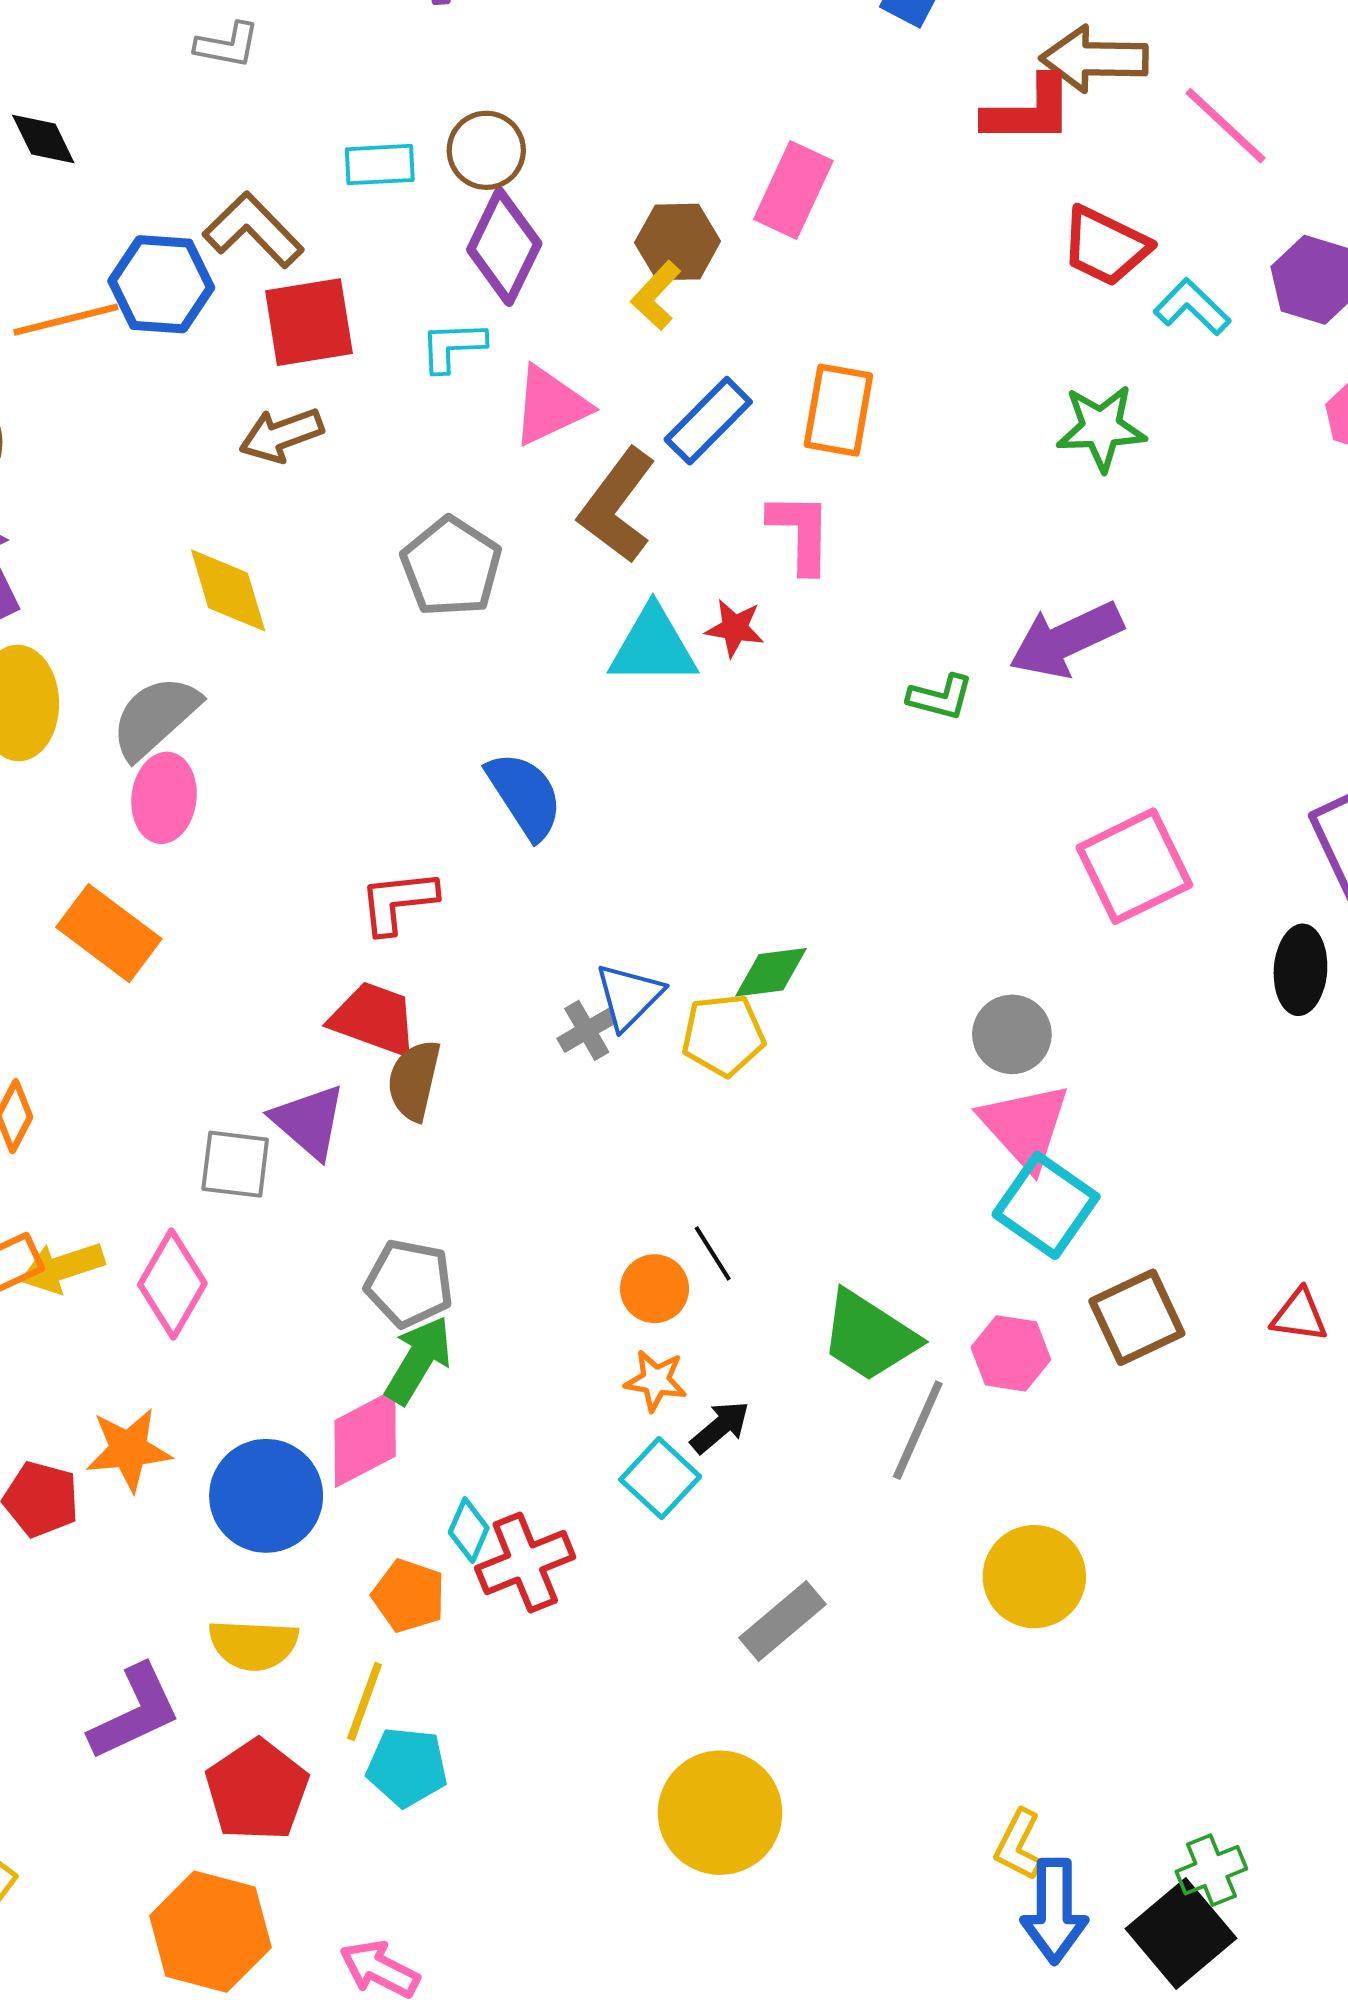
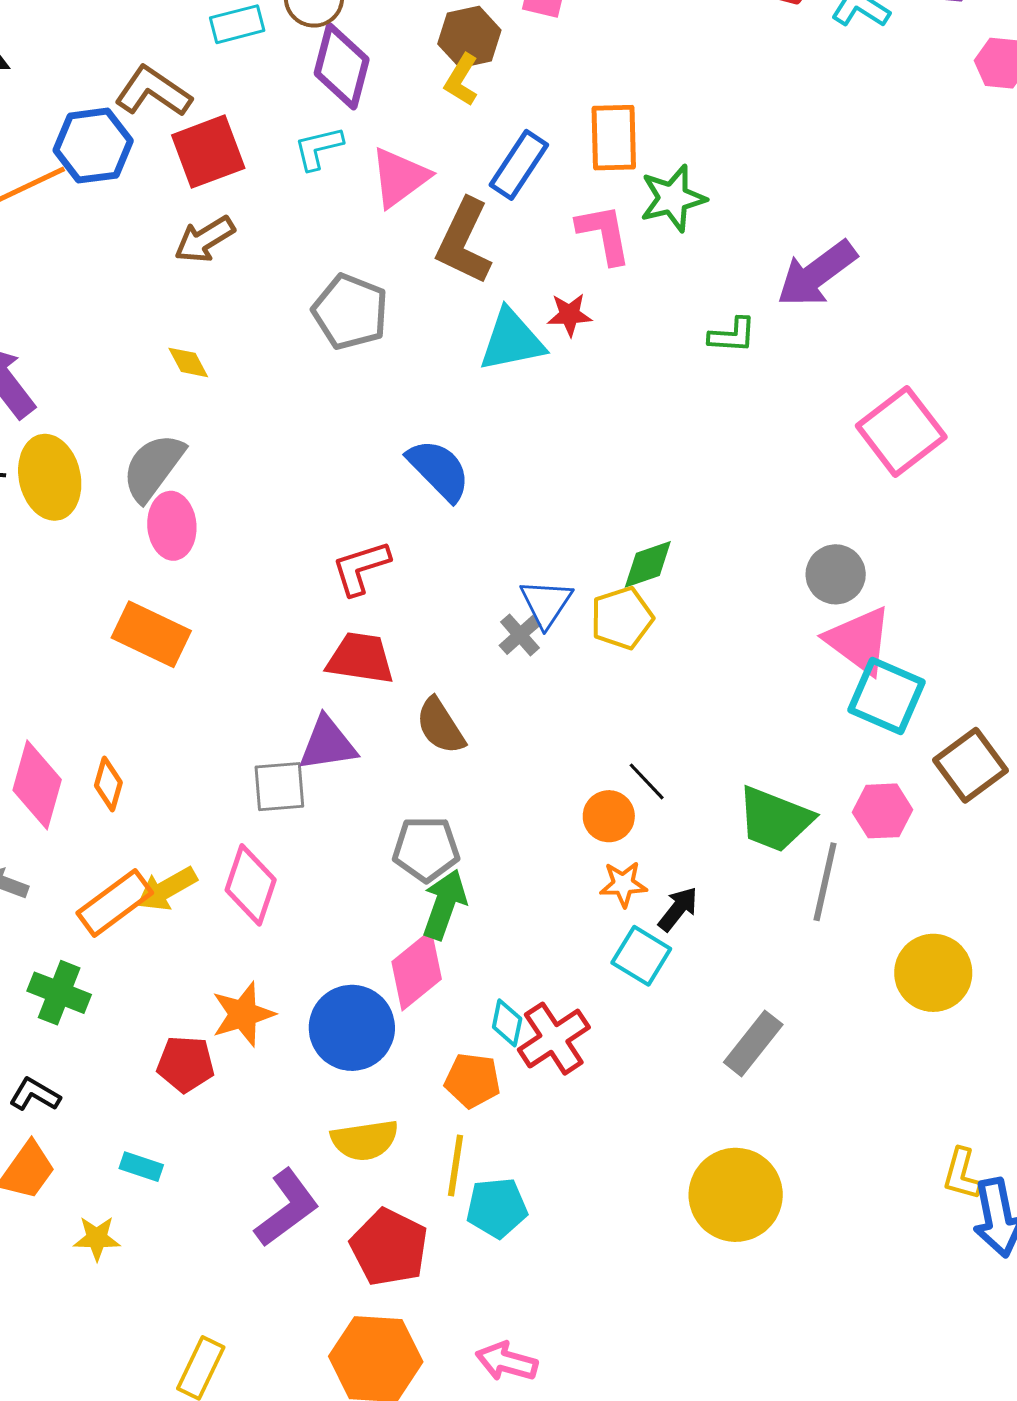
green star: (1101, 428) -> (673, 198), moved
yellow diamond: (228, 590) -> (188, 362), size x0.6
brown semicircle: (414, 1080) -> (440, 726), moved, turned -34
purple triangle: (309, 1121) -> (328, 744), turned -38

